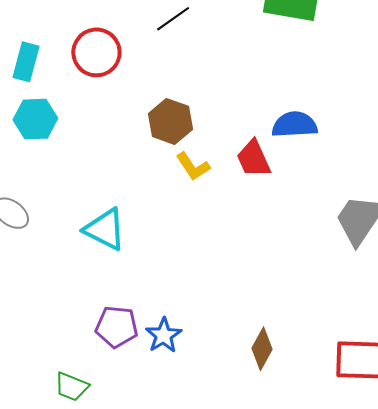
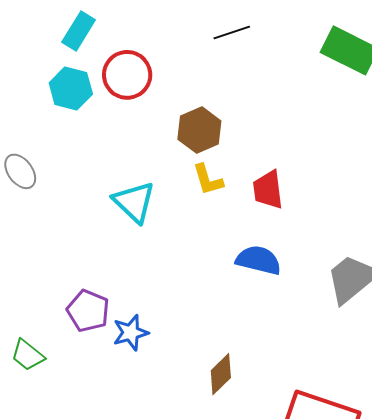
red circle: (96, 52) -> (127, 75), moved
blue semicircle: (295, 125) -> (258, 260), moved
cyan triangle: (105, 229) -> (134, 202), moved

